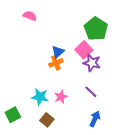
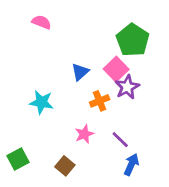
orange cross: (56, 63) -> (100, 101), moved
purple star: (92, 63) -> (127, 87), turned 30
purple line: (91, 92) -> (120, 140), moved
cyan star: (40, 97) -> (41, 102), moved

